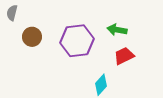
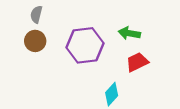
gray semicircle: (12, 13) -> (36, 14), moved

